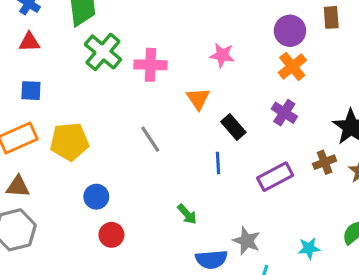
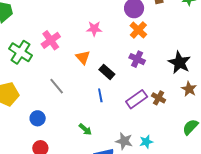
green cross: (103, 52) -> (20, 52), moved
pink cross: (150, 65) -> (51, 40), turned -30
brown cross: (325, 162) -> (159, 98), moved, turned -32
blue circle: (96, 197) -> (38, 118), moved
cyan star: (309, 248) -> (146, 142), moved

